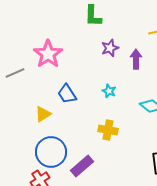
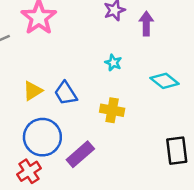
blue trapezoid: (67, 94) -> (66, 93), moved

